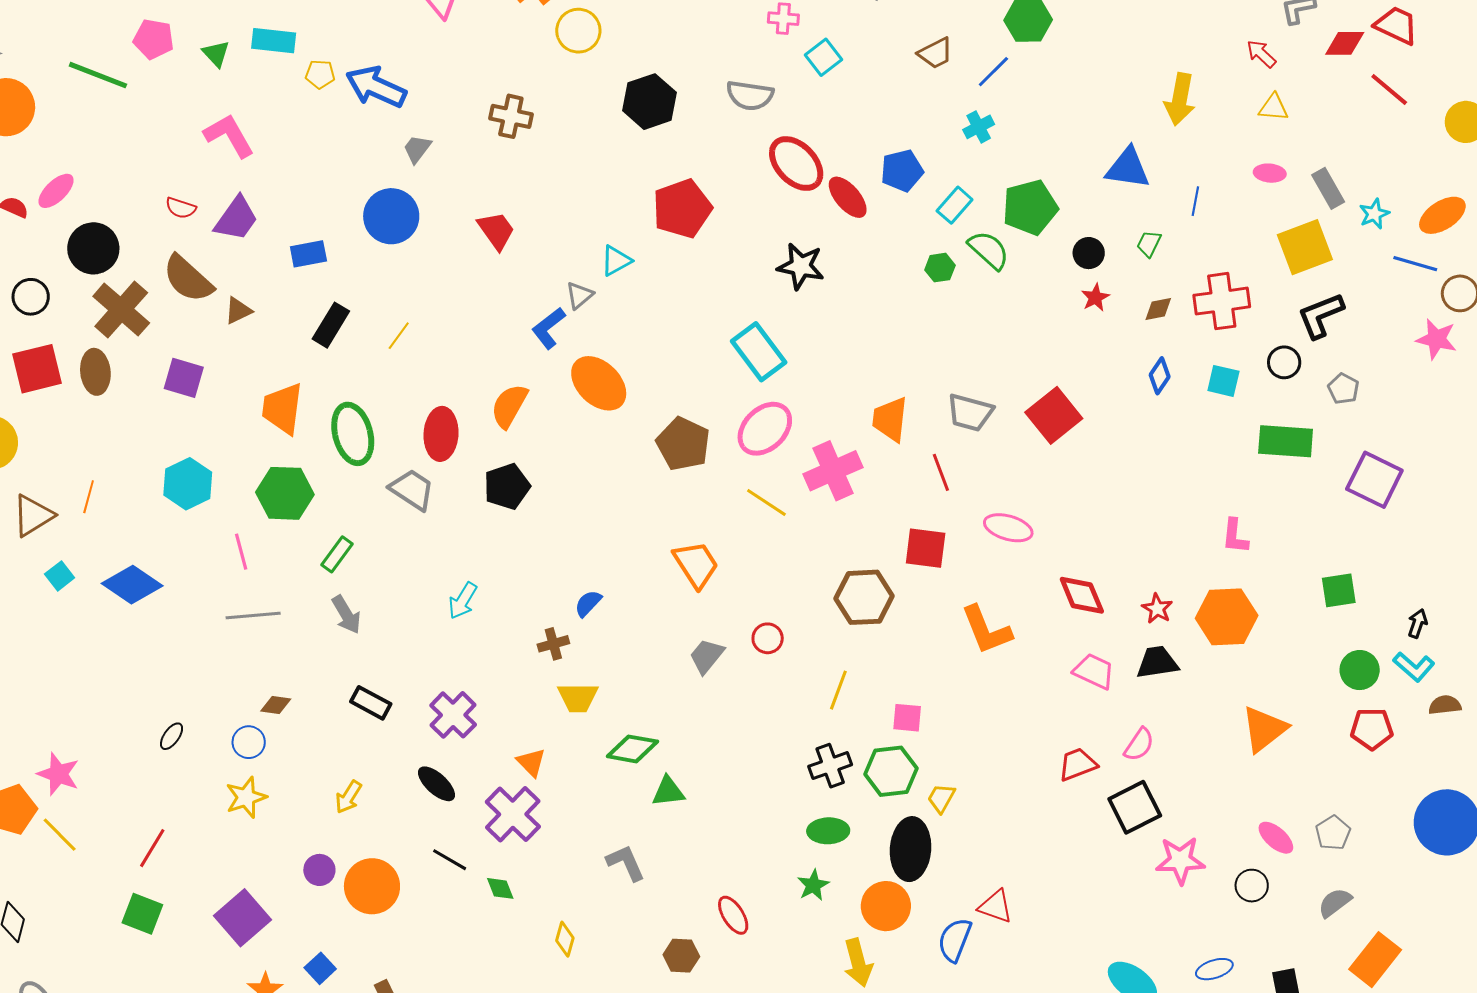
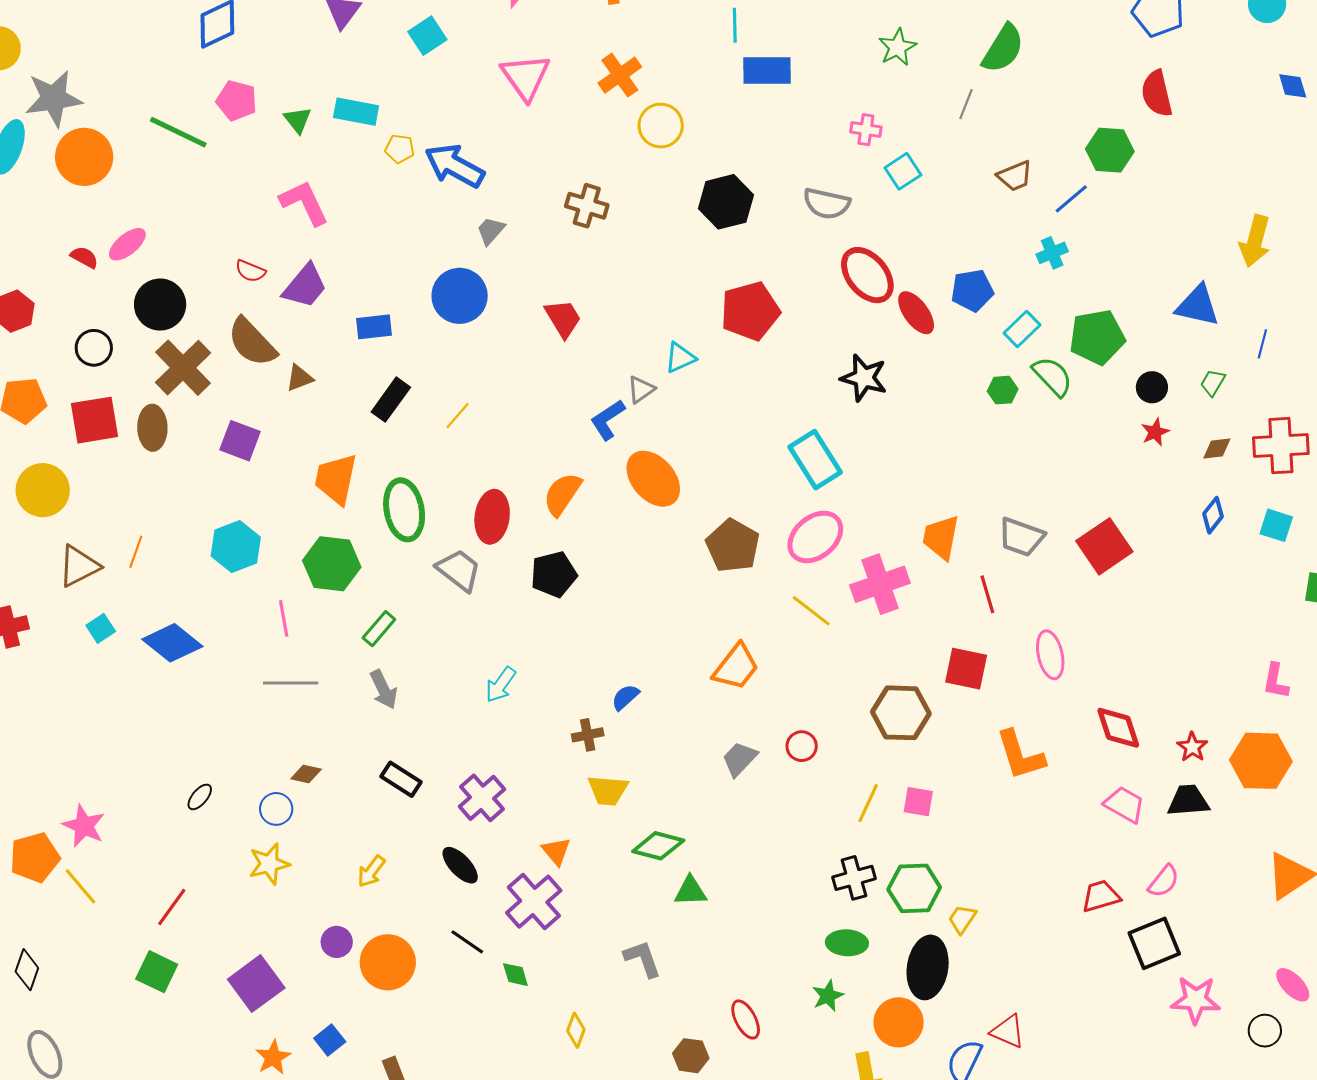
pink ellipse: (1008, 528) -> (1050, 655), turned 57
orange trapezoid: (696, 564) -> (736, 667), turned 66
pink square: (907, 718) -> (918, 802), moved

